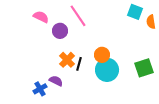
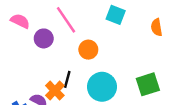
cyan square: (135, 12) -> (116, 15), moved
orange circle: (102, 55) -> (88, 50), moved
orange cross: (67, 60) -> (55, 91), moved

